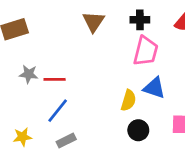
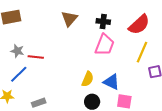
blue triangle: (154, 88) -> (111, 82), moved
blue line: (58, 111) -> (19, 74), moved

